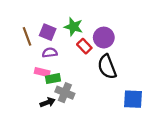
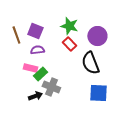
green star: (74, 27) -> (69, 26), moved
purple circle: (104, 38) -> (97, 36), moved
green rectangle: (53, 79) -> (40, 74), turned -32
blue square: (133, 99) -> (98, 93), moved

